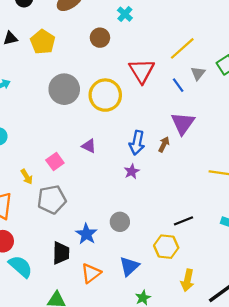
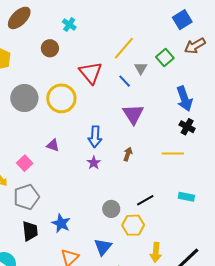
brown arrow: (164, 144) -> (128, 154), moved
gray circle: (120, 222) -> (111, 209), moved
black trapezoid: (61, 253) -> (30, 231), moved

